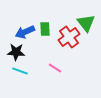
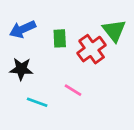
blue arrow: (25, 32) -> (23, 29), moved
cyan line: (20, 71) -> (37, 102), moved

